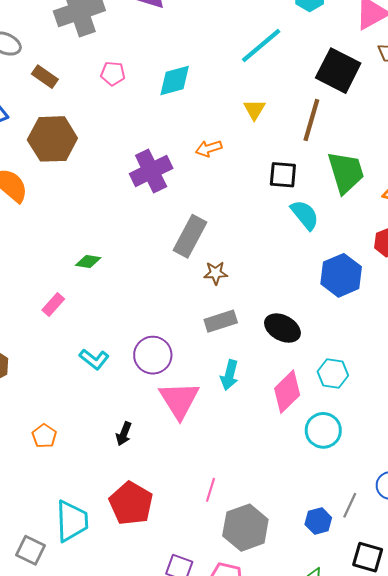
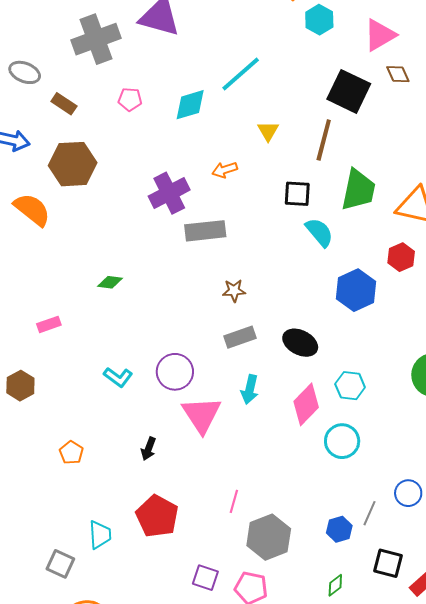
cyan line: (261, 46) -> (241, 74), moved
green trapezoid: (346, 172) -> (358, 190), turned 30
gray rectangle: (190, 236) -> (205, 231), moved, turned 57
pink rectangle: (53, 304) -> (49, 324), moved, turned 30
cyan trapezoid: (72, 521) -> (100, 535), size x0.7

